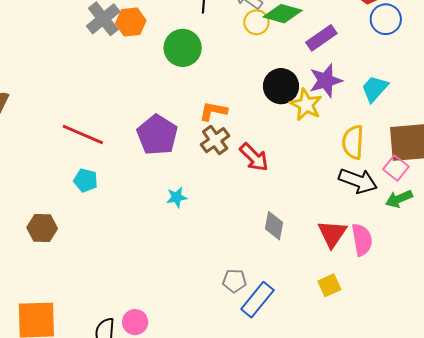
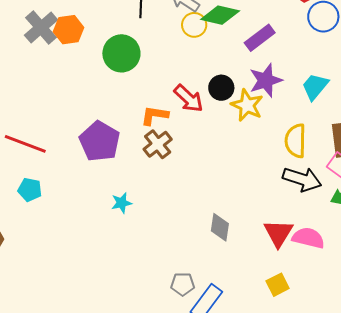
black circle: (281, 86) -> (221, 88), size x0.7
red arrow: (254, 157) -> (188, 98), moved
pink semicircle: (362, 240) -> (308, 238), turned -64

